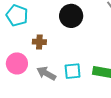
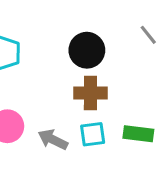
brown cross: (39, 42) -> (90, 93), moved, size x1.5

